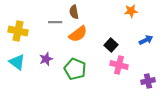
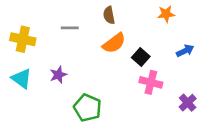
brown semicircle: (74, 12) -> (109, 15), moved
orange semicircle: (78, 34) -> (114, 43), moved
green pentagon: (75, 69) -> (87, 108), moved
purple cross: (148, 81) -> (188, 103), turned -32

